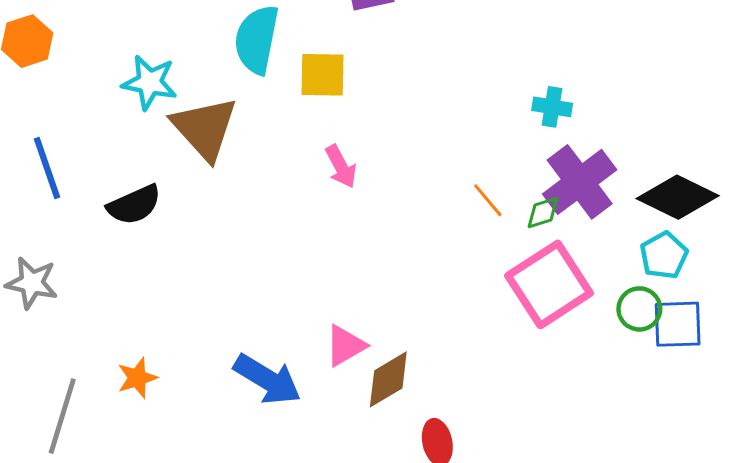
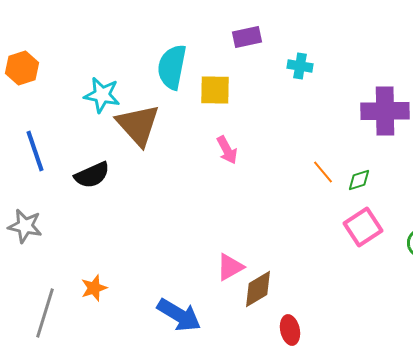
cyan cross: (552, 107) -> (300, 66), moved
purple cross: (580, 182) -> (385, 111), moved, turned 36
pink square: (549, 284) -> (363, 227), size x0.7
blue arrow: (267, 379) -> (179, 315), moved

